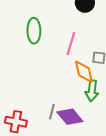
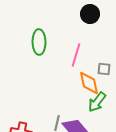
green arrow: (92, 91) -> (97, 102), turned 30

